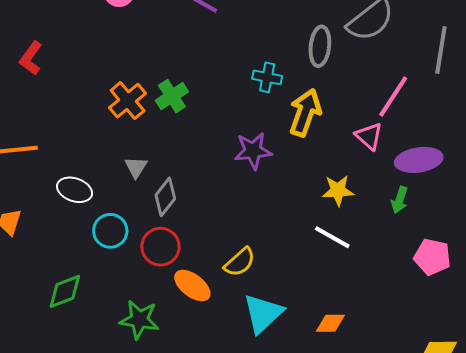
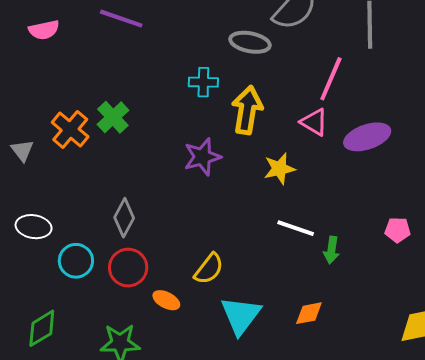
gray ellipse: (320, 46) -> (250, 42), turned -75
gray triangle: (136, 167) -> (22, 150), moved
yellow star: (338, 190) -> (279, 169), moved
green arrow: (399, 200) -> (331, 250), moved
pink pentagon: (432, 257) -> (398, 230), size x0.7
orange ellipse: (192, 286) -> (166, 300), size x0.7

